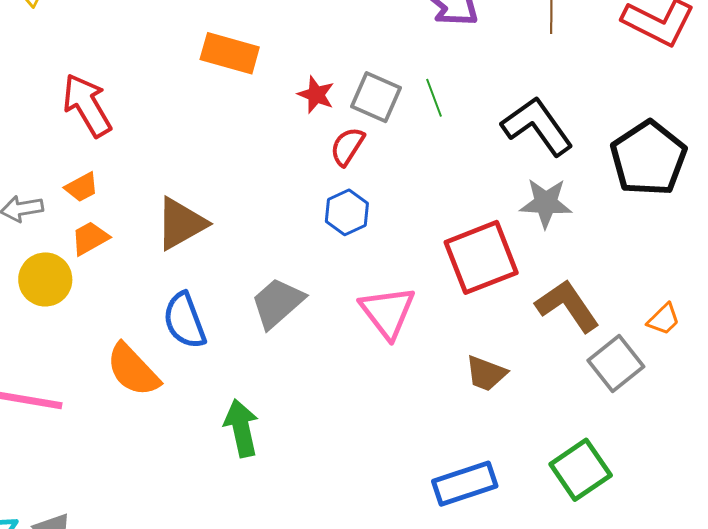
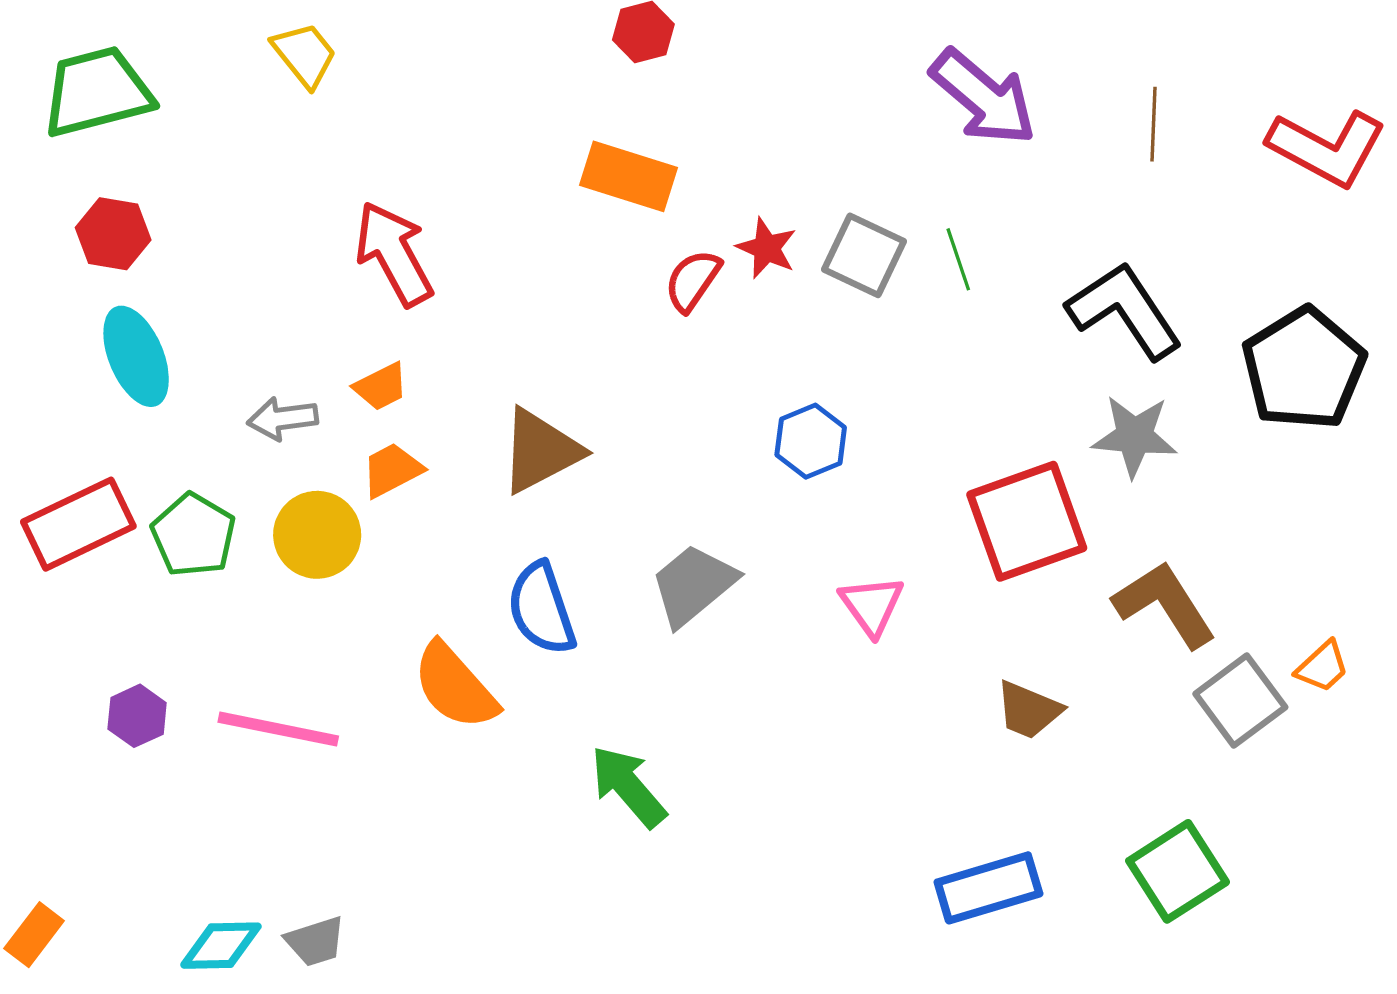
red semicircle: (347, 146) -> (693, 280), moved
pink triangle: (388, 312) -> (872, 605), size x0.7
orange trapezoid: (664, 319) -> (1322, 667), moved
green arrow: (241, 428) -> (628, 786), turned -30

